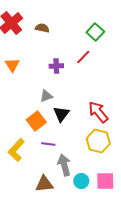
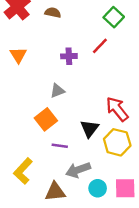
black triangle: (61, 114) -> (90, 129), moved
yellow L-shape: (16, 150) -> (23, 171), moved
gray arrow: (64, 165) -> (78, 170), turned -95

